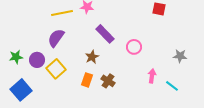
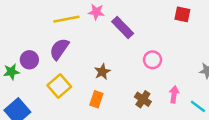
purple rectangle: (105, 34) -> (123, 27), moved
purple circle: (37, 60) -> (29, 60), moved
brown cross: (108, 81) -> (143, 99), moved

